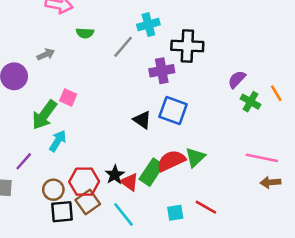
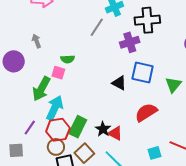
green semicircle: (85, 33) -> (68, 59), moved
gray arrow: (46, 54) -> (36, 41), turned -80
cyan arrow: (58, 141) -> (55, 108), size x1.4
green triangle: (195, 157) -> (173, 85), moved
green rectangle: (151, 172) -> (78, 127), moved
red hexagon: (84, 182) -> (58, 130), moved

